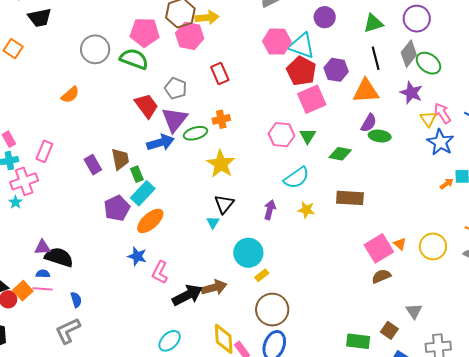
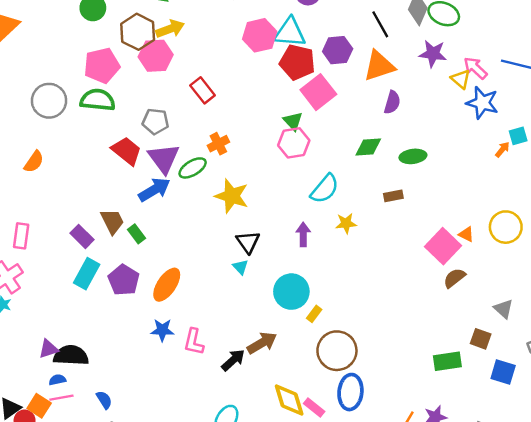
green triangle: (308, 136) -> (293, 121), moved
green ellipse: (380, 136) -> (413, 156), moved
cyan rectangle: (143, 193) -> (87, 274), moved
brown rectangle: (350, 198) -> (393, 196), size x0.6
black arrow: (187, 295) -> (233, 360), size x0.7

